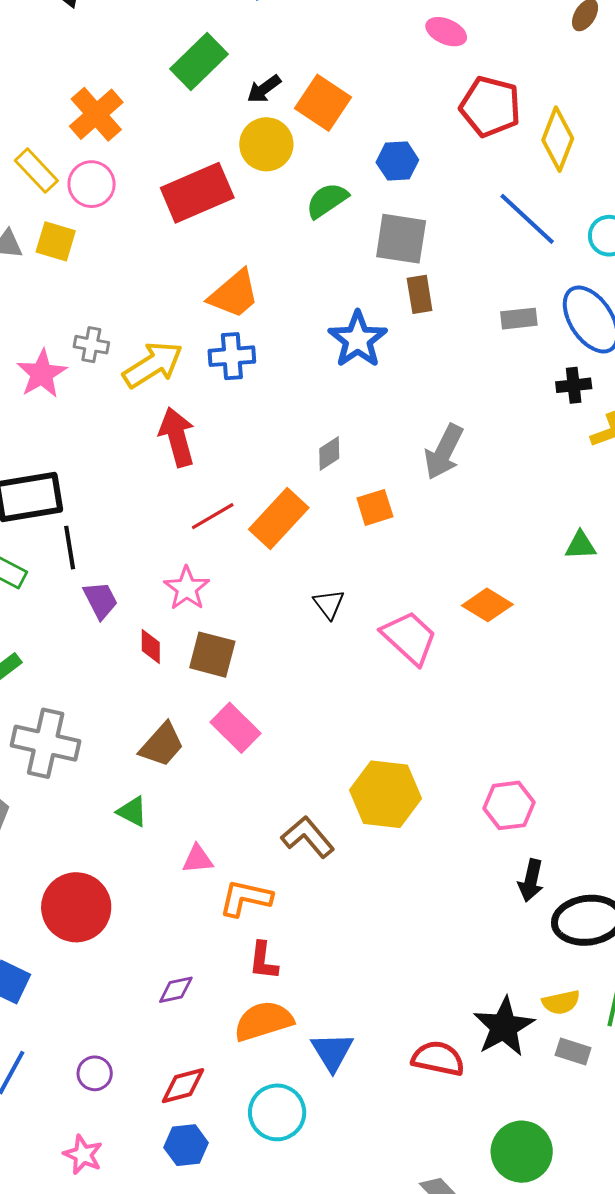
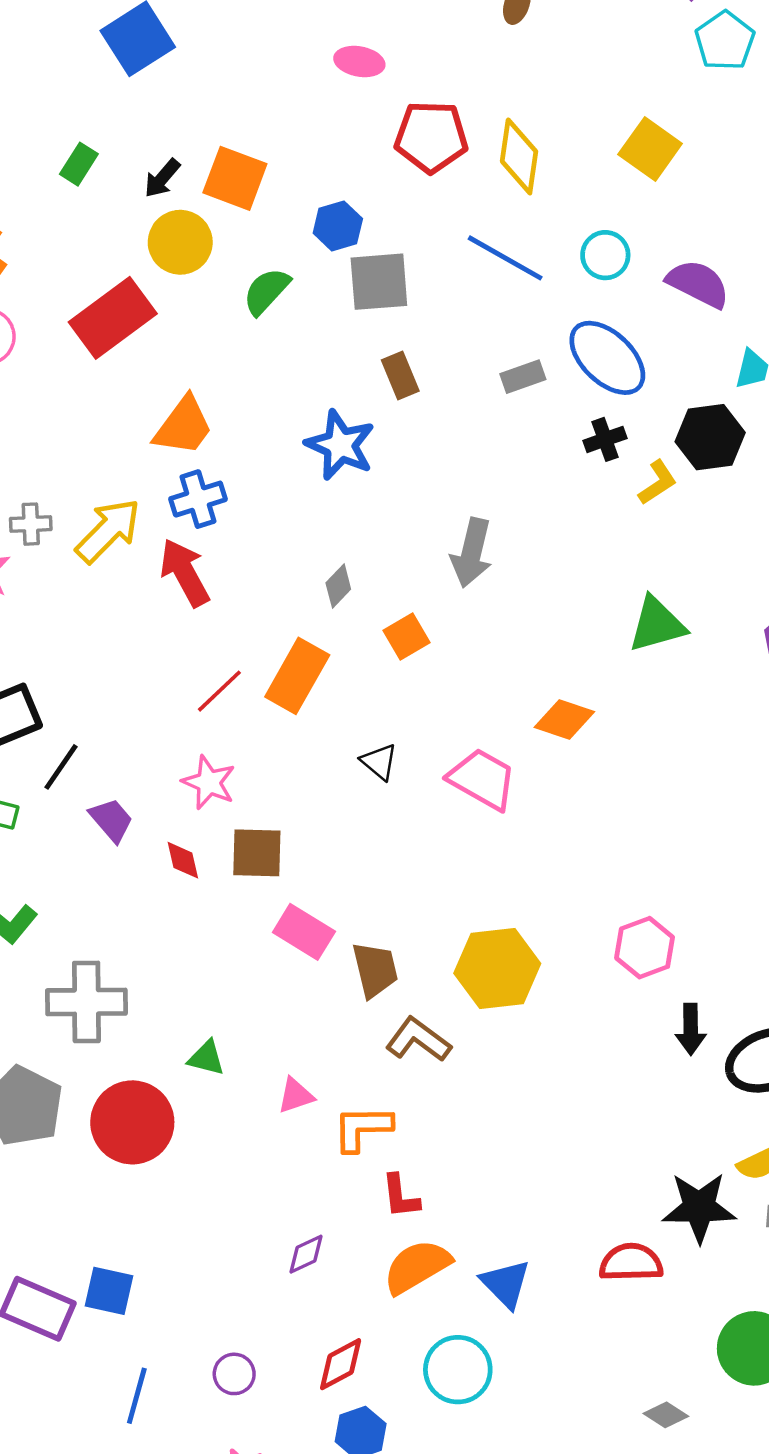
green rectangle: (199, 61) -> (79, 164), size x0.6
gray square: (401, 239) -> (379, 282), moved
red arrow: (177, 437) -> (185, 573), moved
green triangle: (581, 545) -> (657, 624), size x1.6
black line: (70, 548) -> (61, 767), turned 57
brown trapezoid: (162, 745) -> (375, 970), moved, turned -42
red circle: (76, 907) -> (132, 1122), moved
black star: (504, 1027) -> (699, 1207), turned -30

